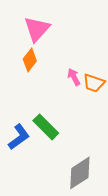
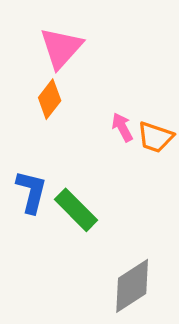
blue L-shape: (19, 137) -> (31, 192), moved, turned -40

